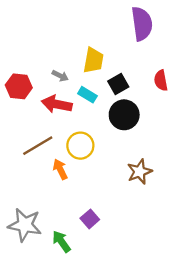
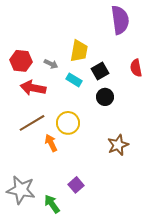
red hexagon: (19, 86) -> (21, 61), moved
red arrow: (57, 104) -> (33, 88), moved
black circle: (124, 115) -> (105, 97), size x0.7

